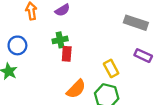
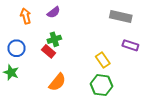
red rectangle: (67, 54) -> (49, 51), moved, turned -48
orange semicircle: (76, 89) -> (57, 82), moved

